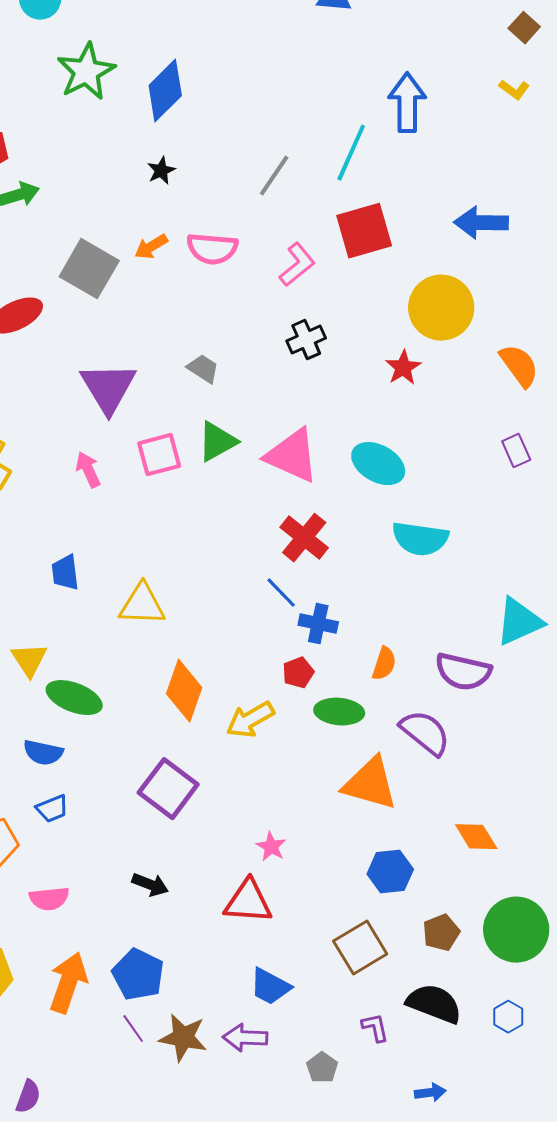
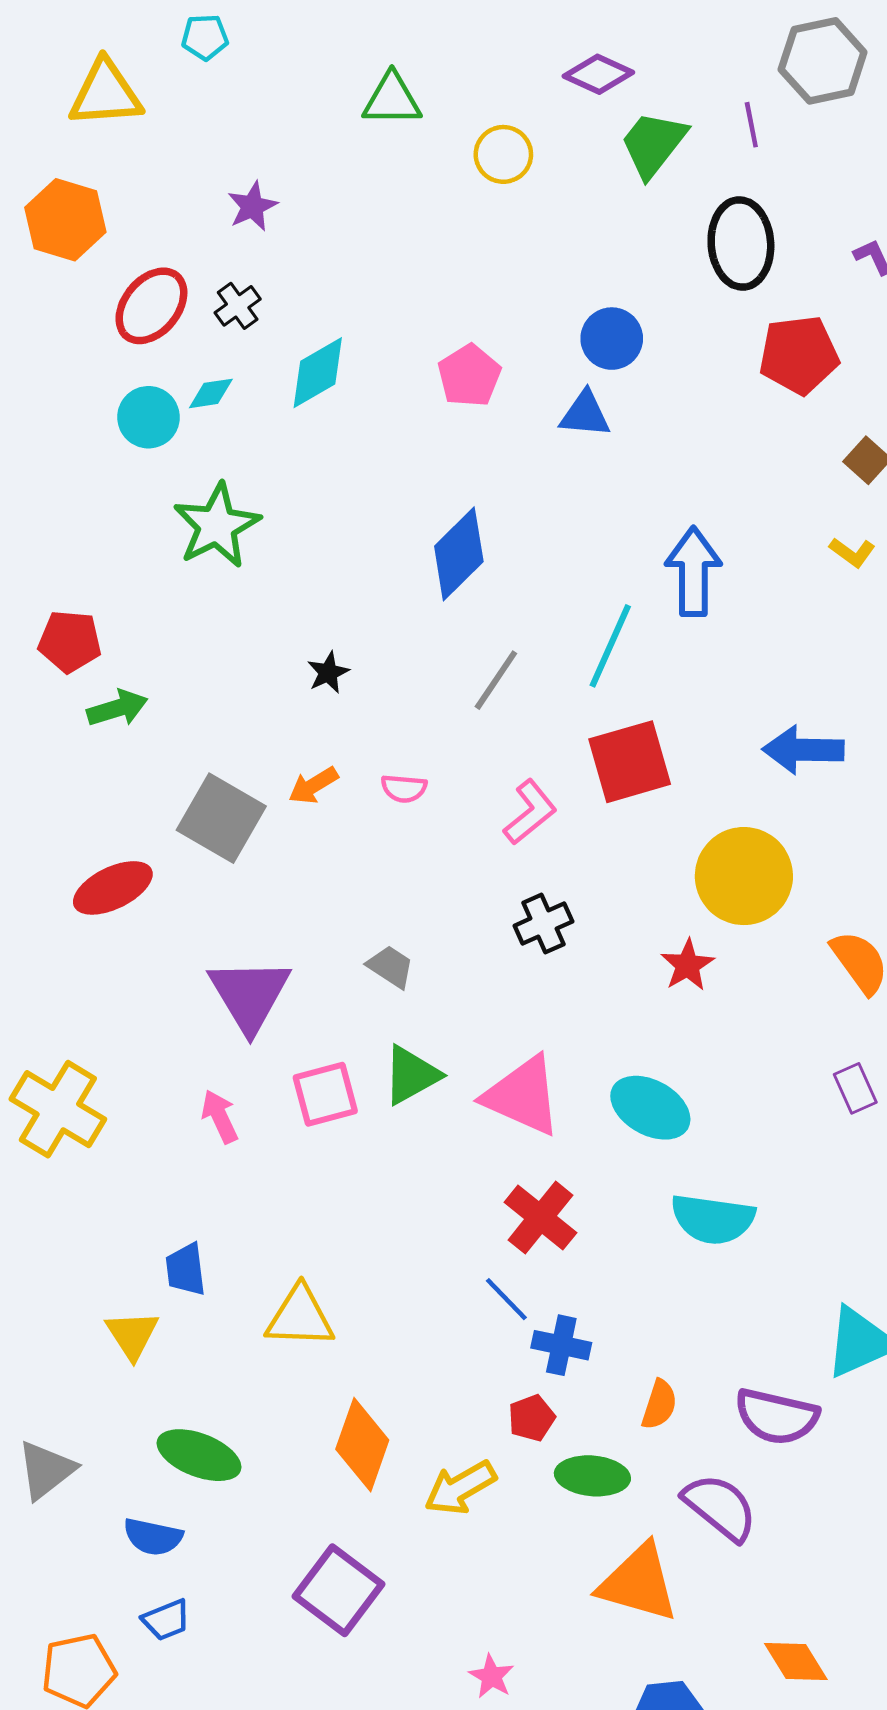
blue diamond: (165, 91) -> (459, 554), moved
pink semicircle: (212, 249) -> (404, 788), size x0.6
yellow triangle: (29, 660) -> (132, 1335), moved

